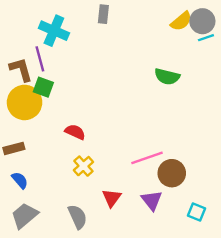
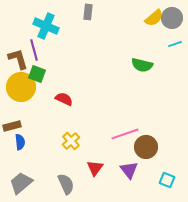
cyan line: (206, 38) -> (175, 44), moved
red semicircle: (75, 132) -> (64, 99), moved
blue semicircle: (20, 180) -> (20, 142), moved, turned 35

